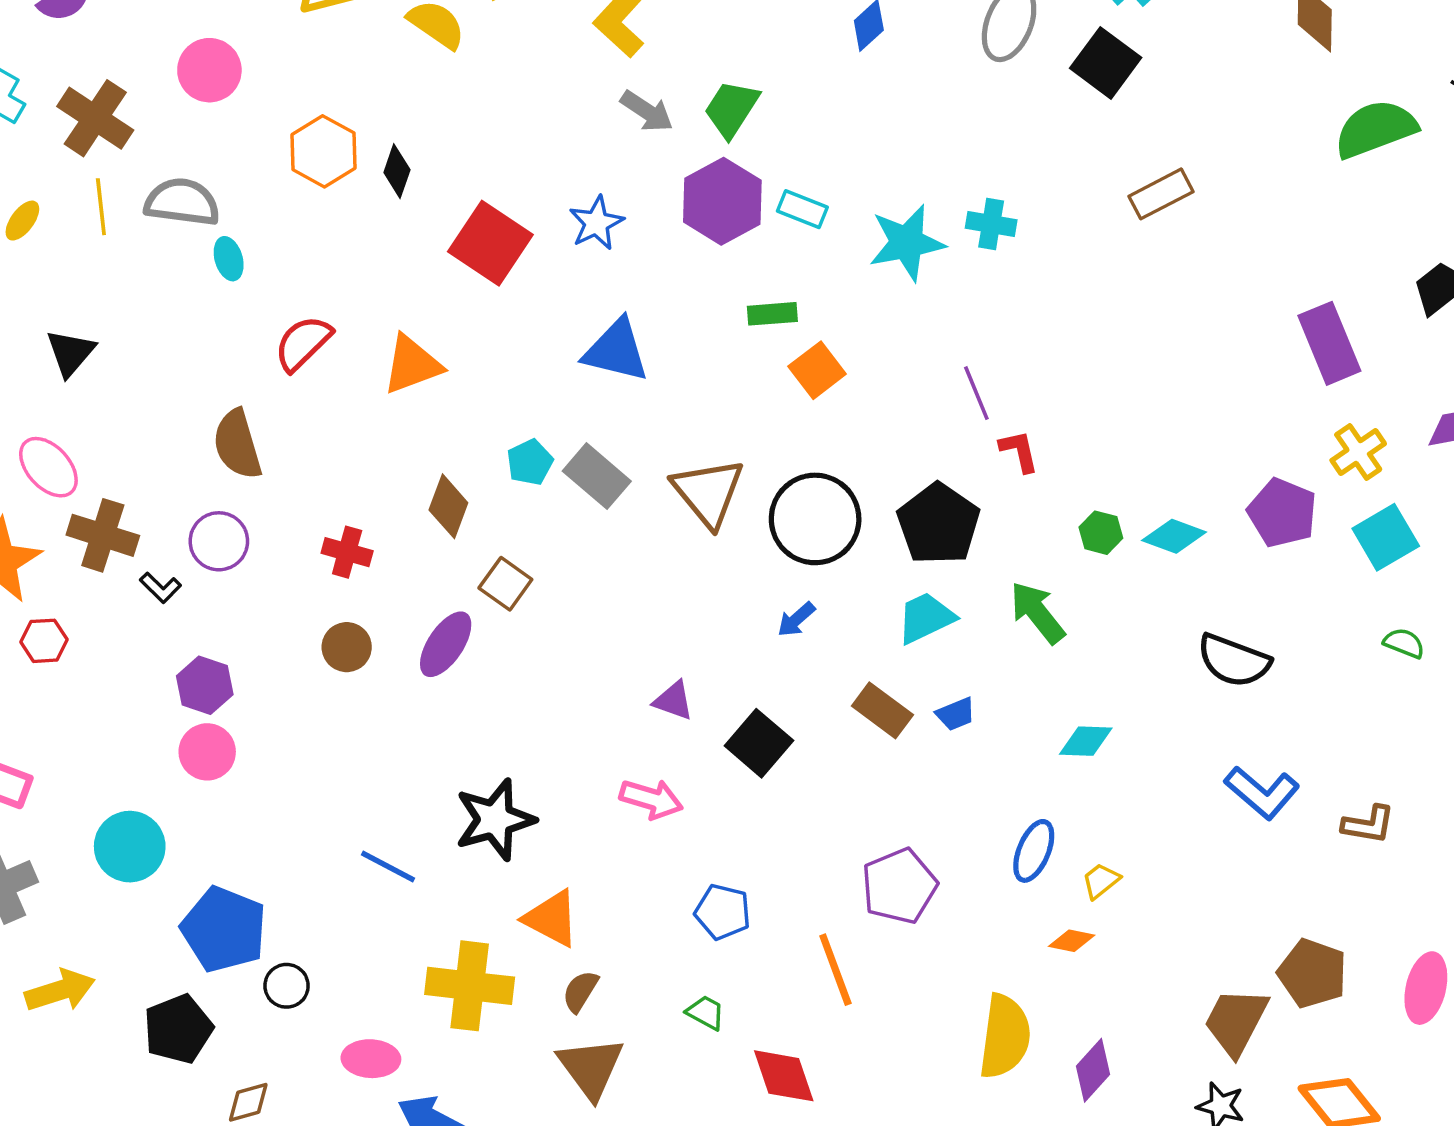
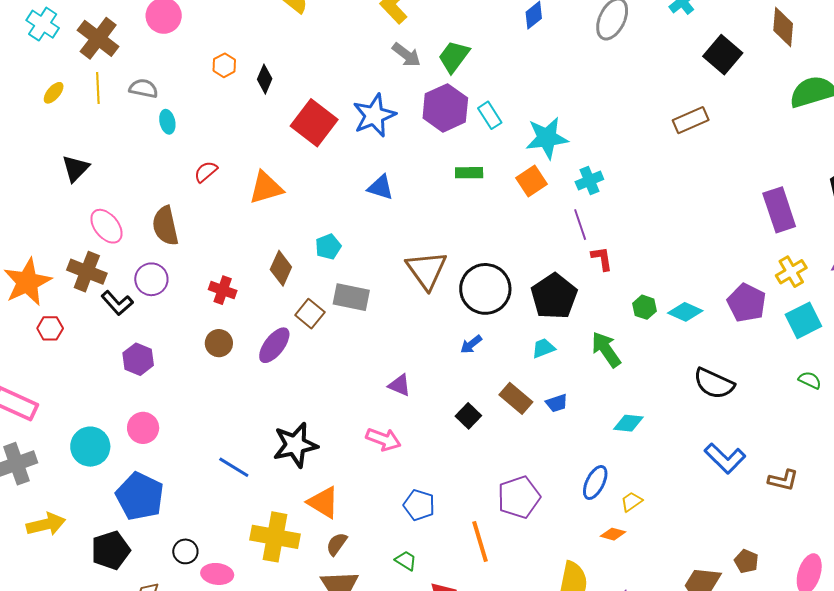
black square: (1106, 63) -> (723, 55), moved
orange hexagon: (323, 151) -> (224, 65), size x0.6
gray semicircle: (182, 202) -> (143, 88), size x0.7
cyan rectangle: (802, 209) -> (490, 115), turned 32
blue star: (596, 223) -> (374, 115), size x1.4
cyan cross: (991, 224) -> (589, 180), moved, turned -36
red semicircle: (303, 343) -> (206, 172), size x0.7
blue triangle: (616, 351) -> (380, 187), size x0.7
orange square: (817, 370) -> (532, 181), moved
pink ellipse: (48, 467) -> (106, 226), moved
gray rectangle: (597, 476) -> (351, 297), moved, turned -33
black L-shape: (160, 588) -> (117, 303), size x1.4
cyan trapezoid: (926, 618) -> (543, 348), size x0.7
black square: (759, 743) -> (468, 416), moved, size x0.7
pink circle: (207, 752) -> (143, 428), moved
brown pentagon: (1312, 973) -> (746, 561), size x0.6
black circle: (287, 986) -> (185, 551), moved

